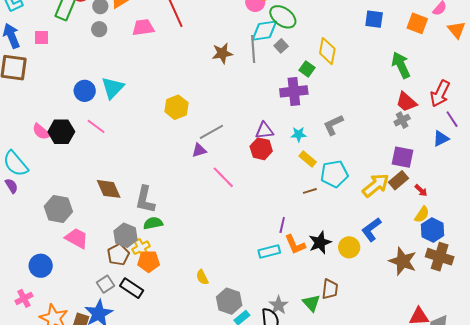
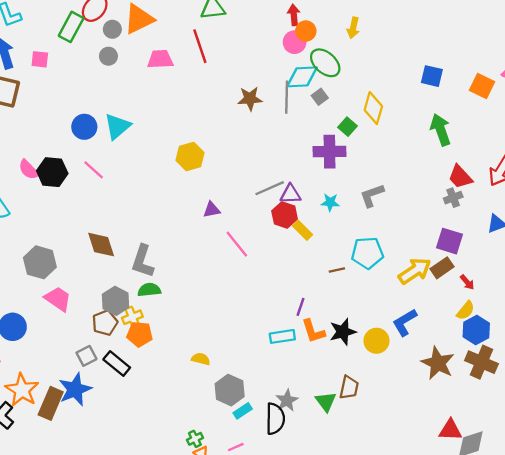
green arrow: (401, 65) -> (441, 130), moved
gray line: (211, 132) -> (270, 188), moved
yellow rectangle: (308, 159) -> (303, 230), moved
yellow semicircle: (202, 277) -> (201, 359), turned 126

